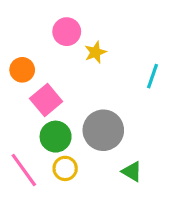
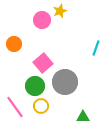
yellow star: (95, 52) -> (60, 11), moved
pink square: (46, 100) -> (43, 63), moved
green triangle: (132, 172) -> (83, 117), moved, turned -32

